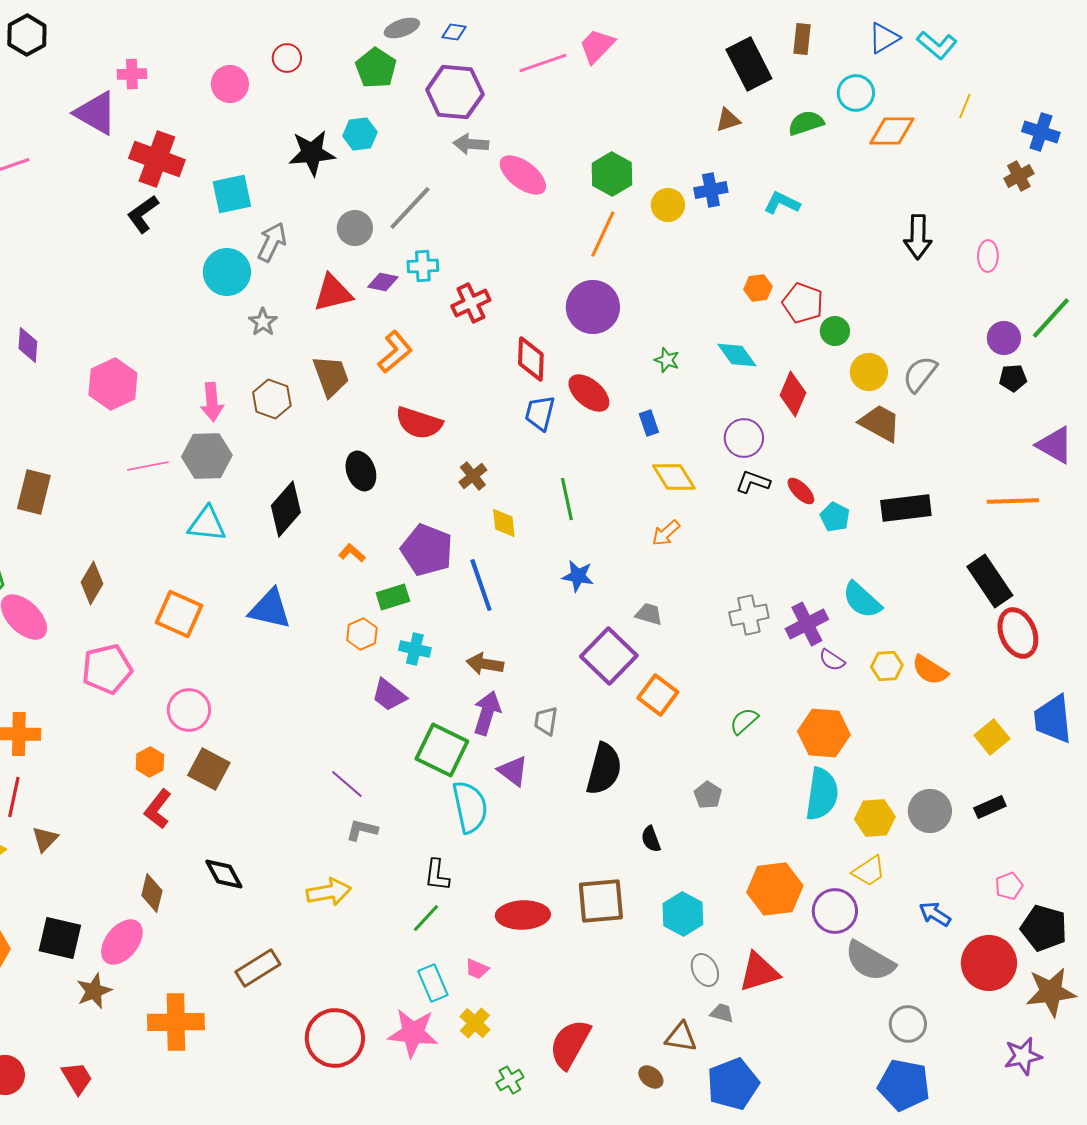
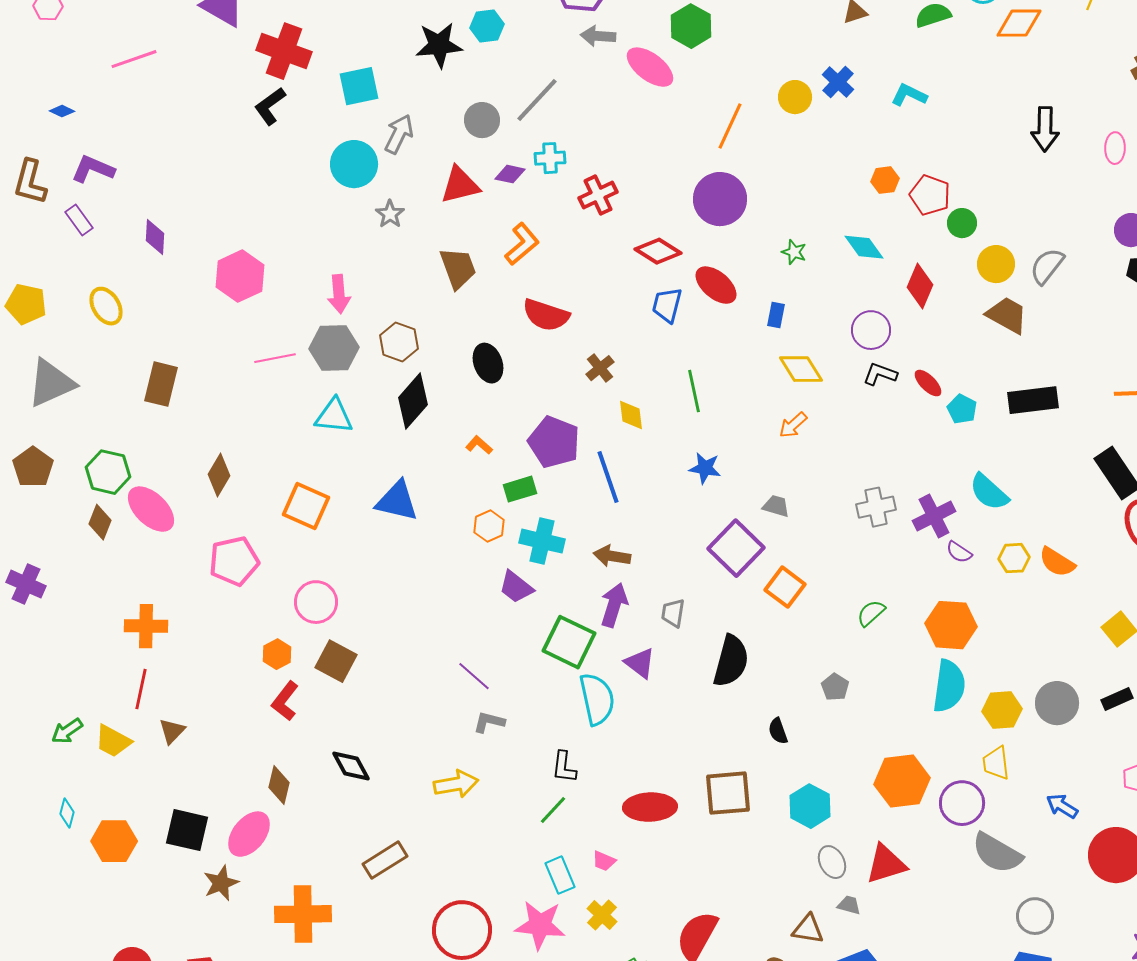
green hexagon: (612, 174) -> (691, 26), moved
blue cross: (711, 190) -> (838, 82), turned -36
red diamond: (531, 359) -> (658, 251), turned -60
brown hexagon: (272, 399) -> (399, 342), moved
blue rectangle: (649, 423) -> (776, 315), turned 30
cyan cross: (415, 649) -> (542, 541), size x1.4
yellow trapezoid: (869, 871) -> (996, 763), turned 117

